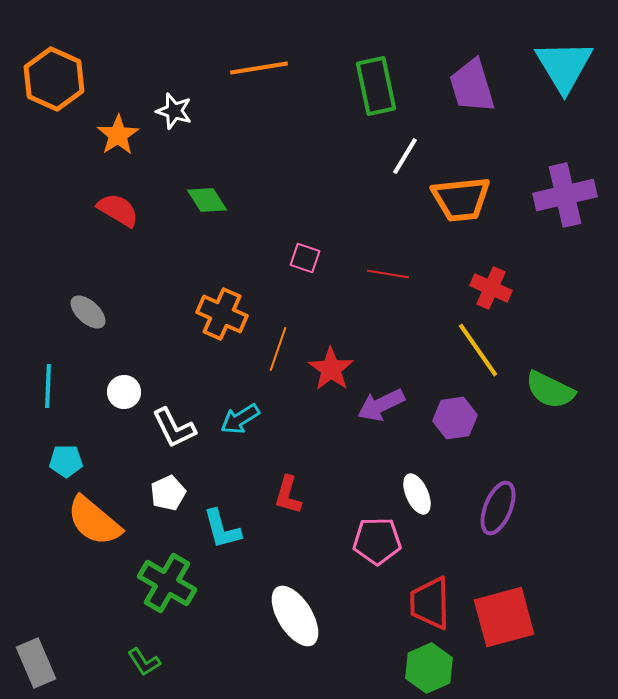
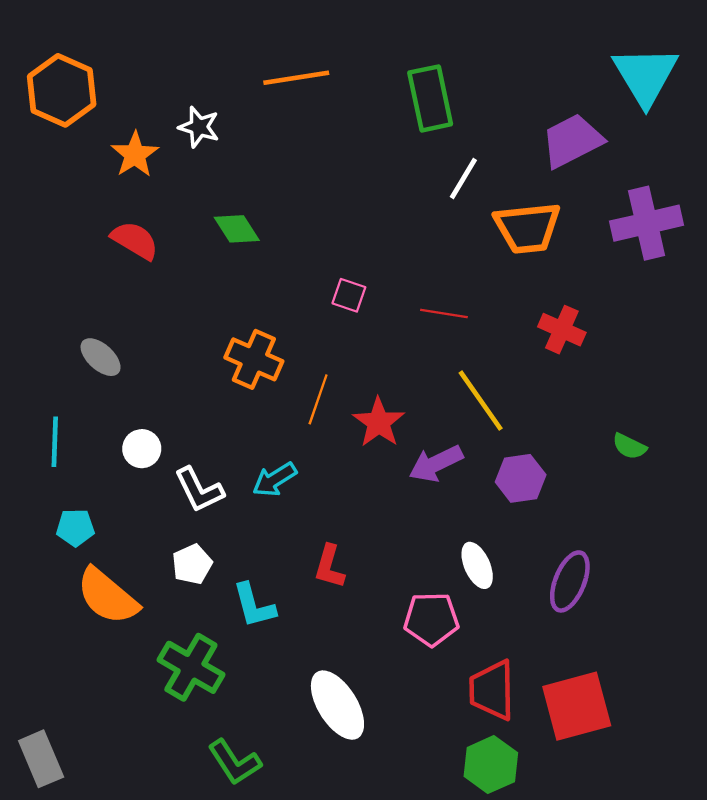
purple trapezoid: (472, 86) -> (572, 141), moved, turned 80
yellow line: (478, 350) -> (481, 401), moved
green semicircle: (550, 390) -> (629, 446), size x0.6
green L-shape: (144, 662) -> (234, 762), moved, size x1.4

